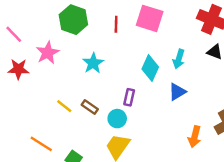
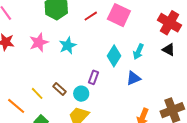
red line: (116, 24) -> (91, 16), turned 48
pink star: (48, 53) -> (39, 42), moved
yellow line: (64, 106) -> (37, 93), moved
brown rectangle: (90, 107) -> (59, 89), moved

